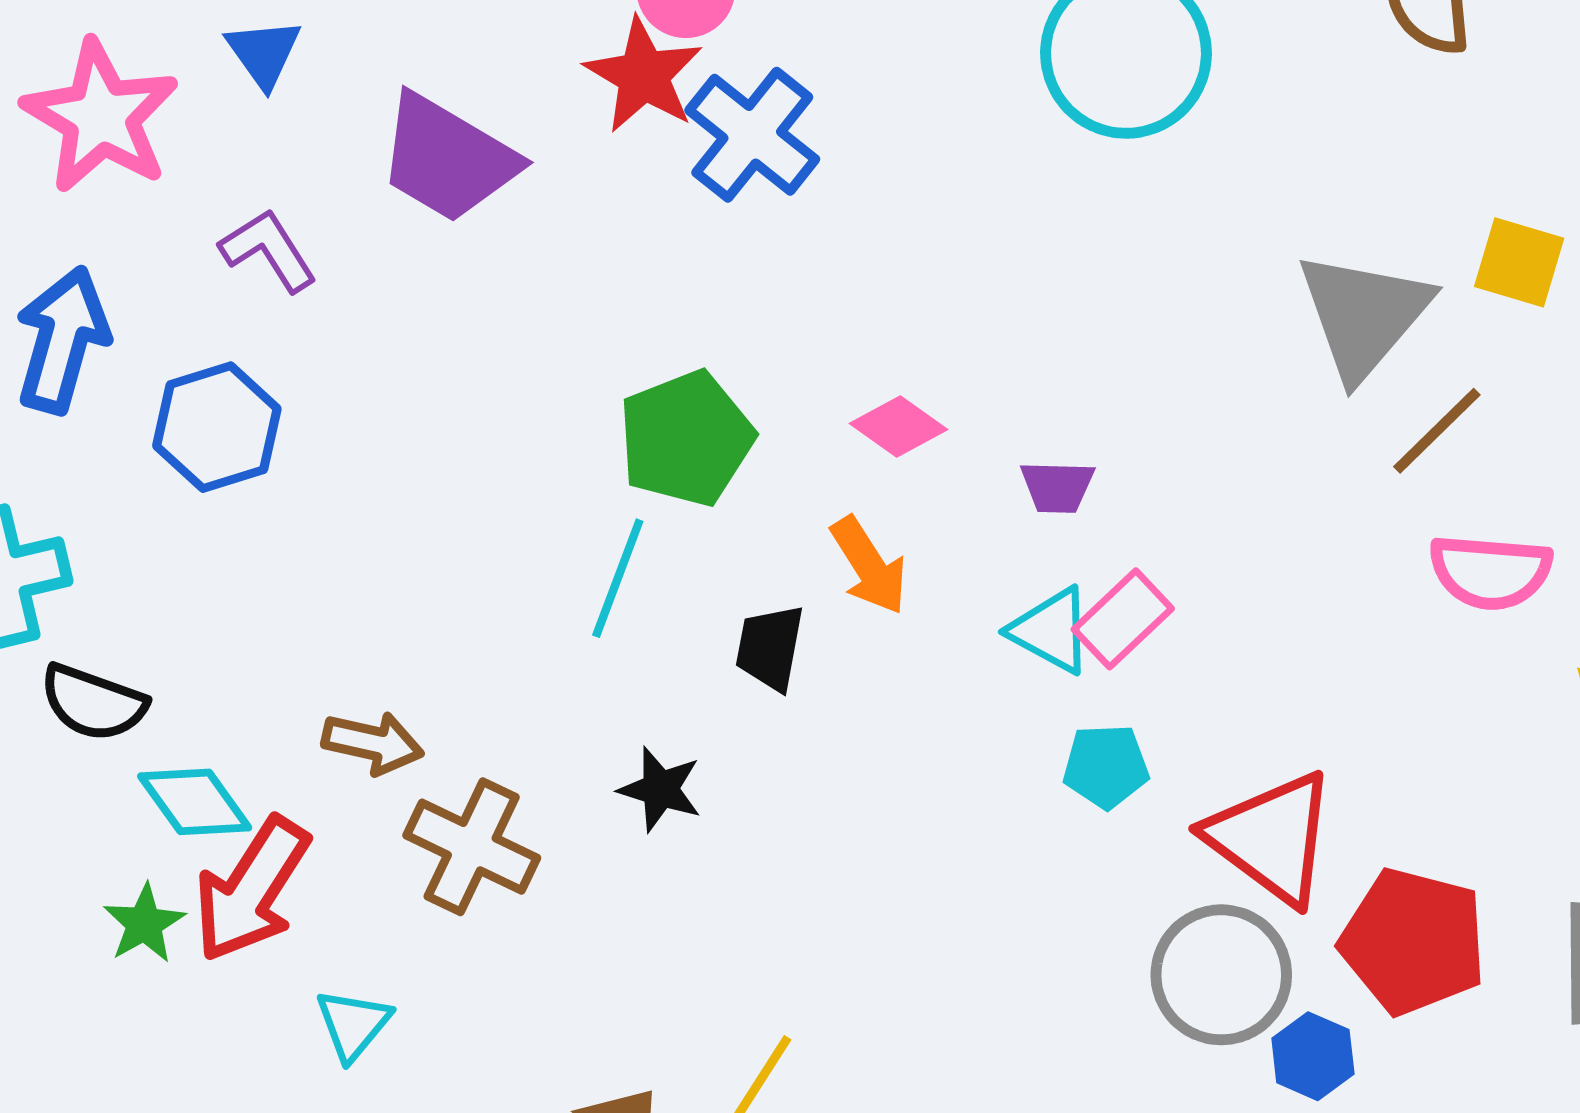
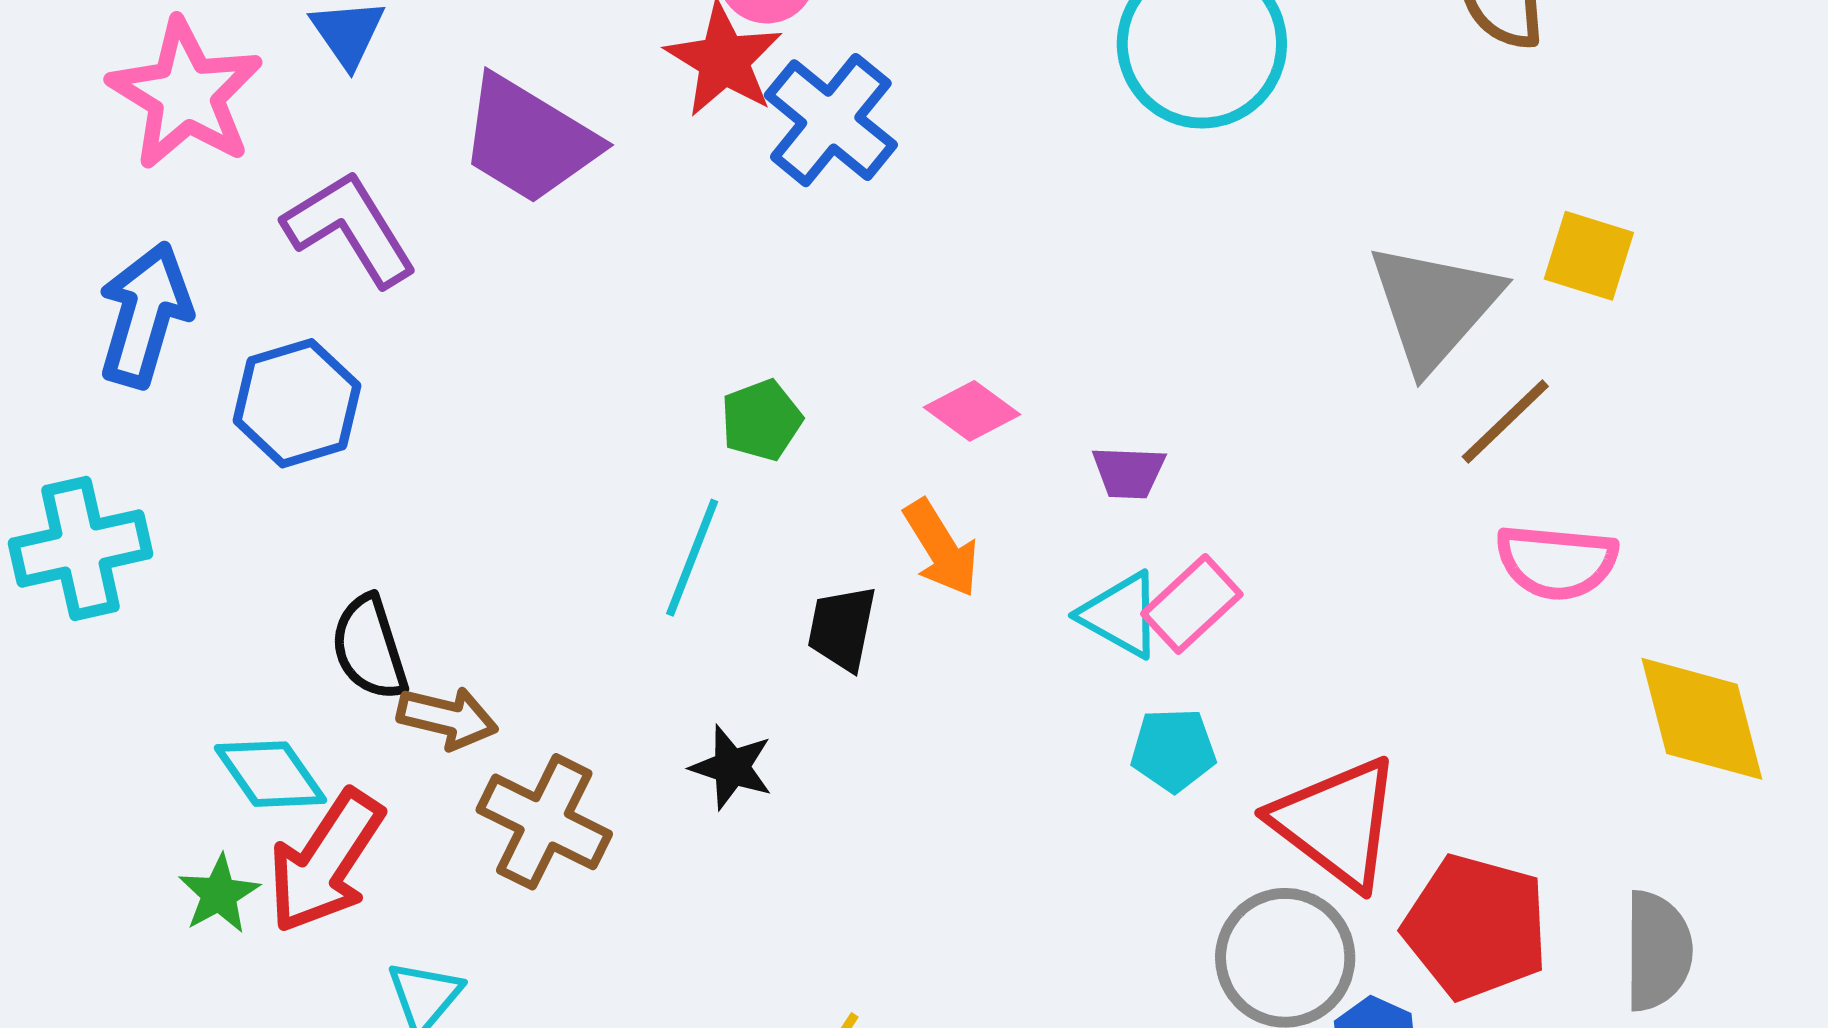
purple L-shape: (268, 250) -> (350, 229), size x1.4
green pentagon: (686, 439) -> (761, 420), size x0.6
black semicircle: (93, 703) -> (369, 648), moved, turned 52

